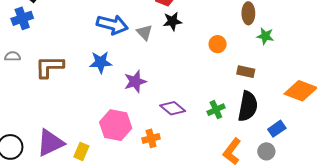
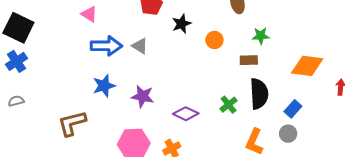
black star: (172, 21) -> (181, 24), moved
green star: (265, 36) -> (261, 36), moved
brown L-shape: (49, 67) -> (72, 123), moved
purple star: (135, 82) -> (143, 96), turned -30

